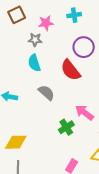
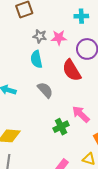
pink star: (46, 23) -> (59, 38), moved

